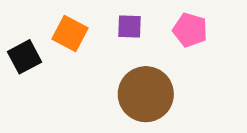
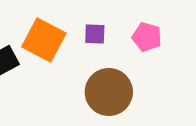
orange square: (70, 34) -> (44, 40), size x1.4

